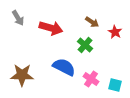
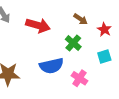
blue semicircle: (64, 67) -> (51, 66), turned 140
cyan square: (115, 85) -> (104, 56), moved, turned -32

